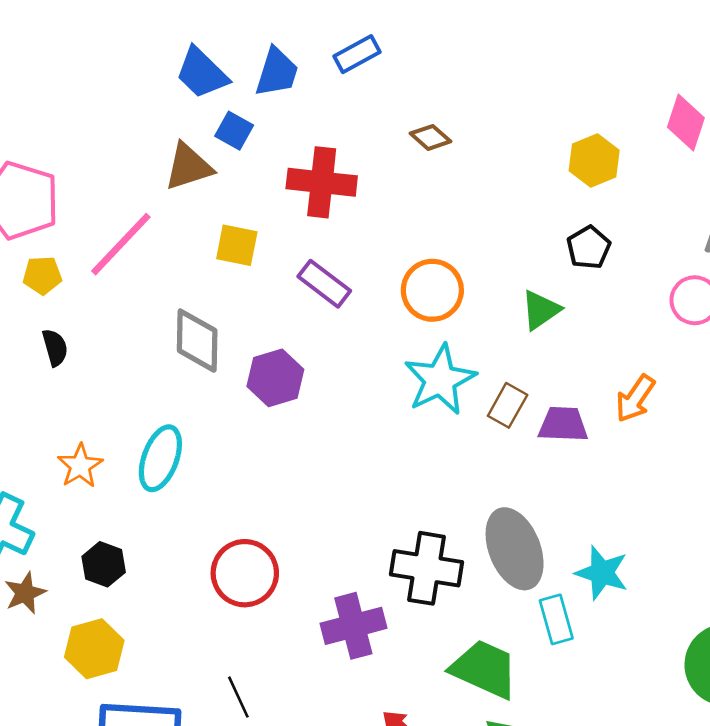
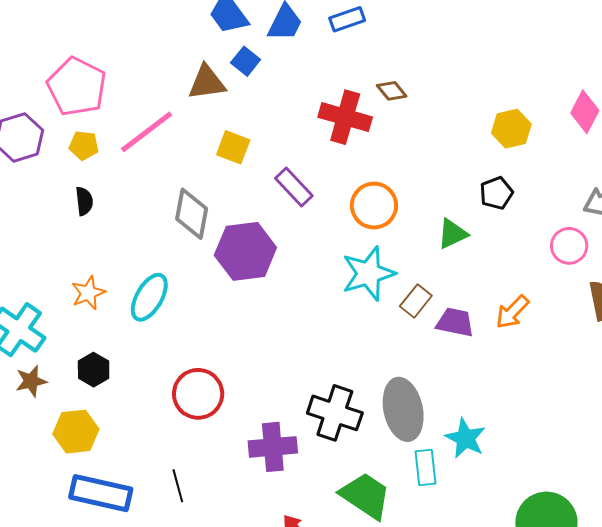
red cross: (322, 182) -> (345, 117), moved
purple hexagon: (275, 378) -> (245, 251), size x1.4

